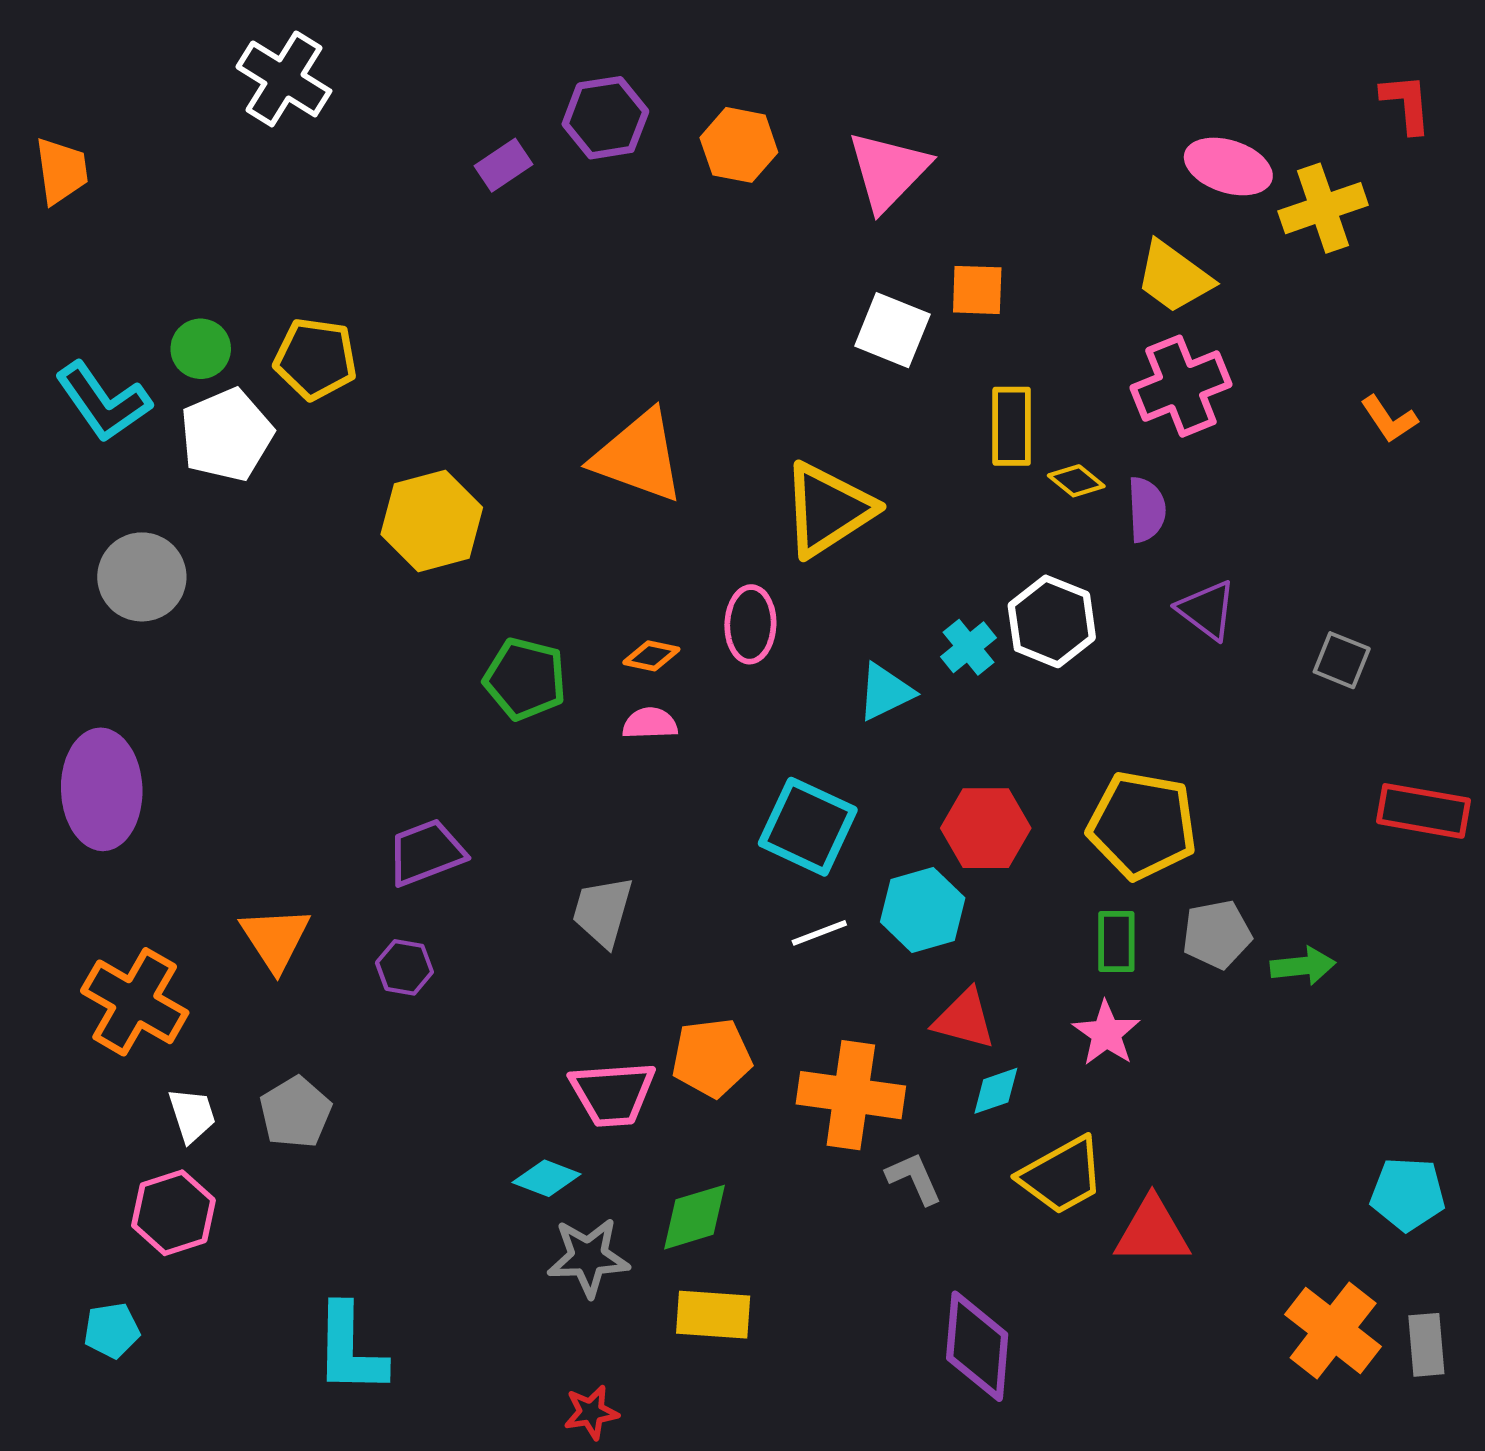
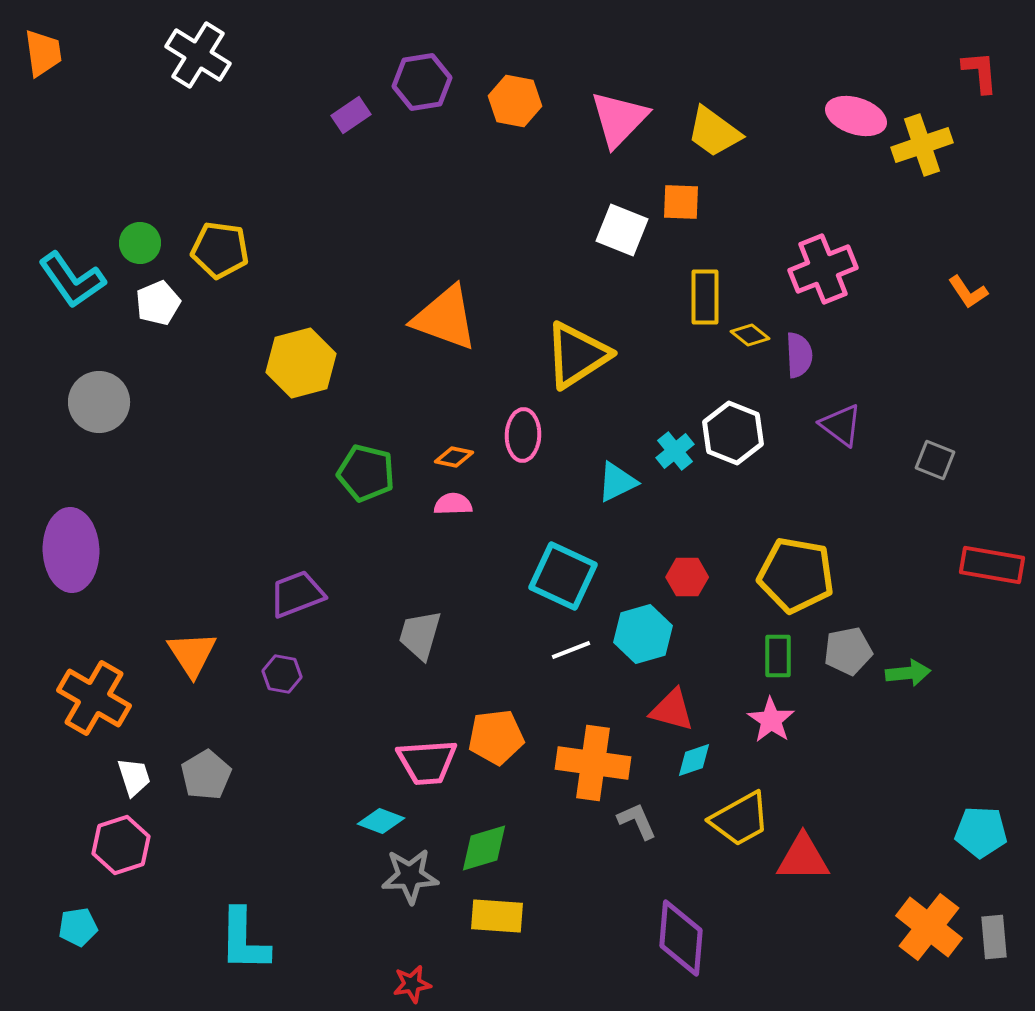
orange trapezoid: (61, 171) -> (43, 53), moved
yellow trapezoid: (1174, 277) -> (714, 132), moved
white pentagon: (227, 435) -> (158, 303), size x0.7
red hexagon: (986, 828) -> (687, 577), size x0.7

